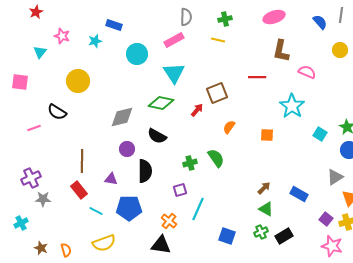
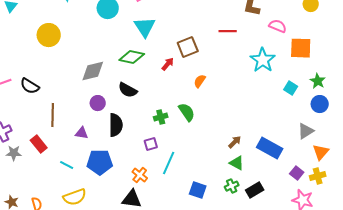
black semicircle: (57, 112) -> (30, 86), moved
orange square: (267, 135) -> (301, 48), moved, size x1.6
red rectangle: (79, 190) -> (39, 144), moved
blue rectangle: (299, 194) -> (270, 148), size x1.4

